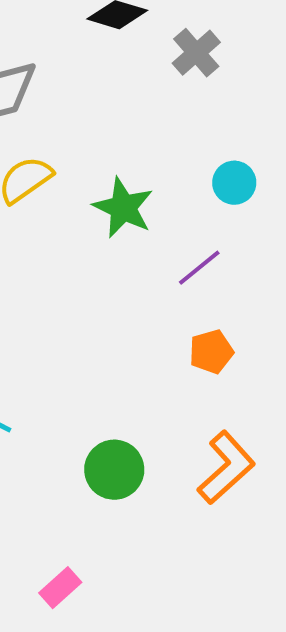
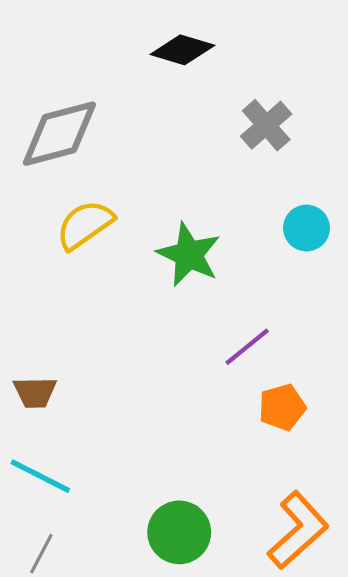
gray cross: (196, 53) -> (266, 125), moved
purple line: (199, 268) -> (247, 347), moved

